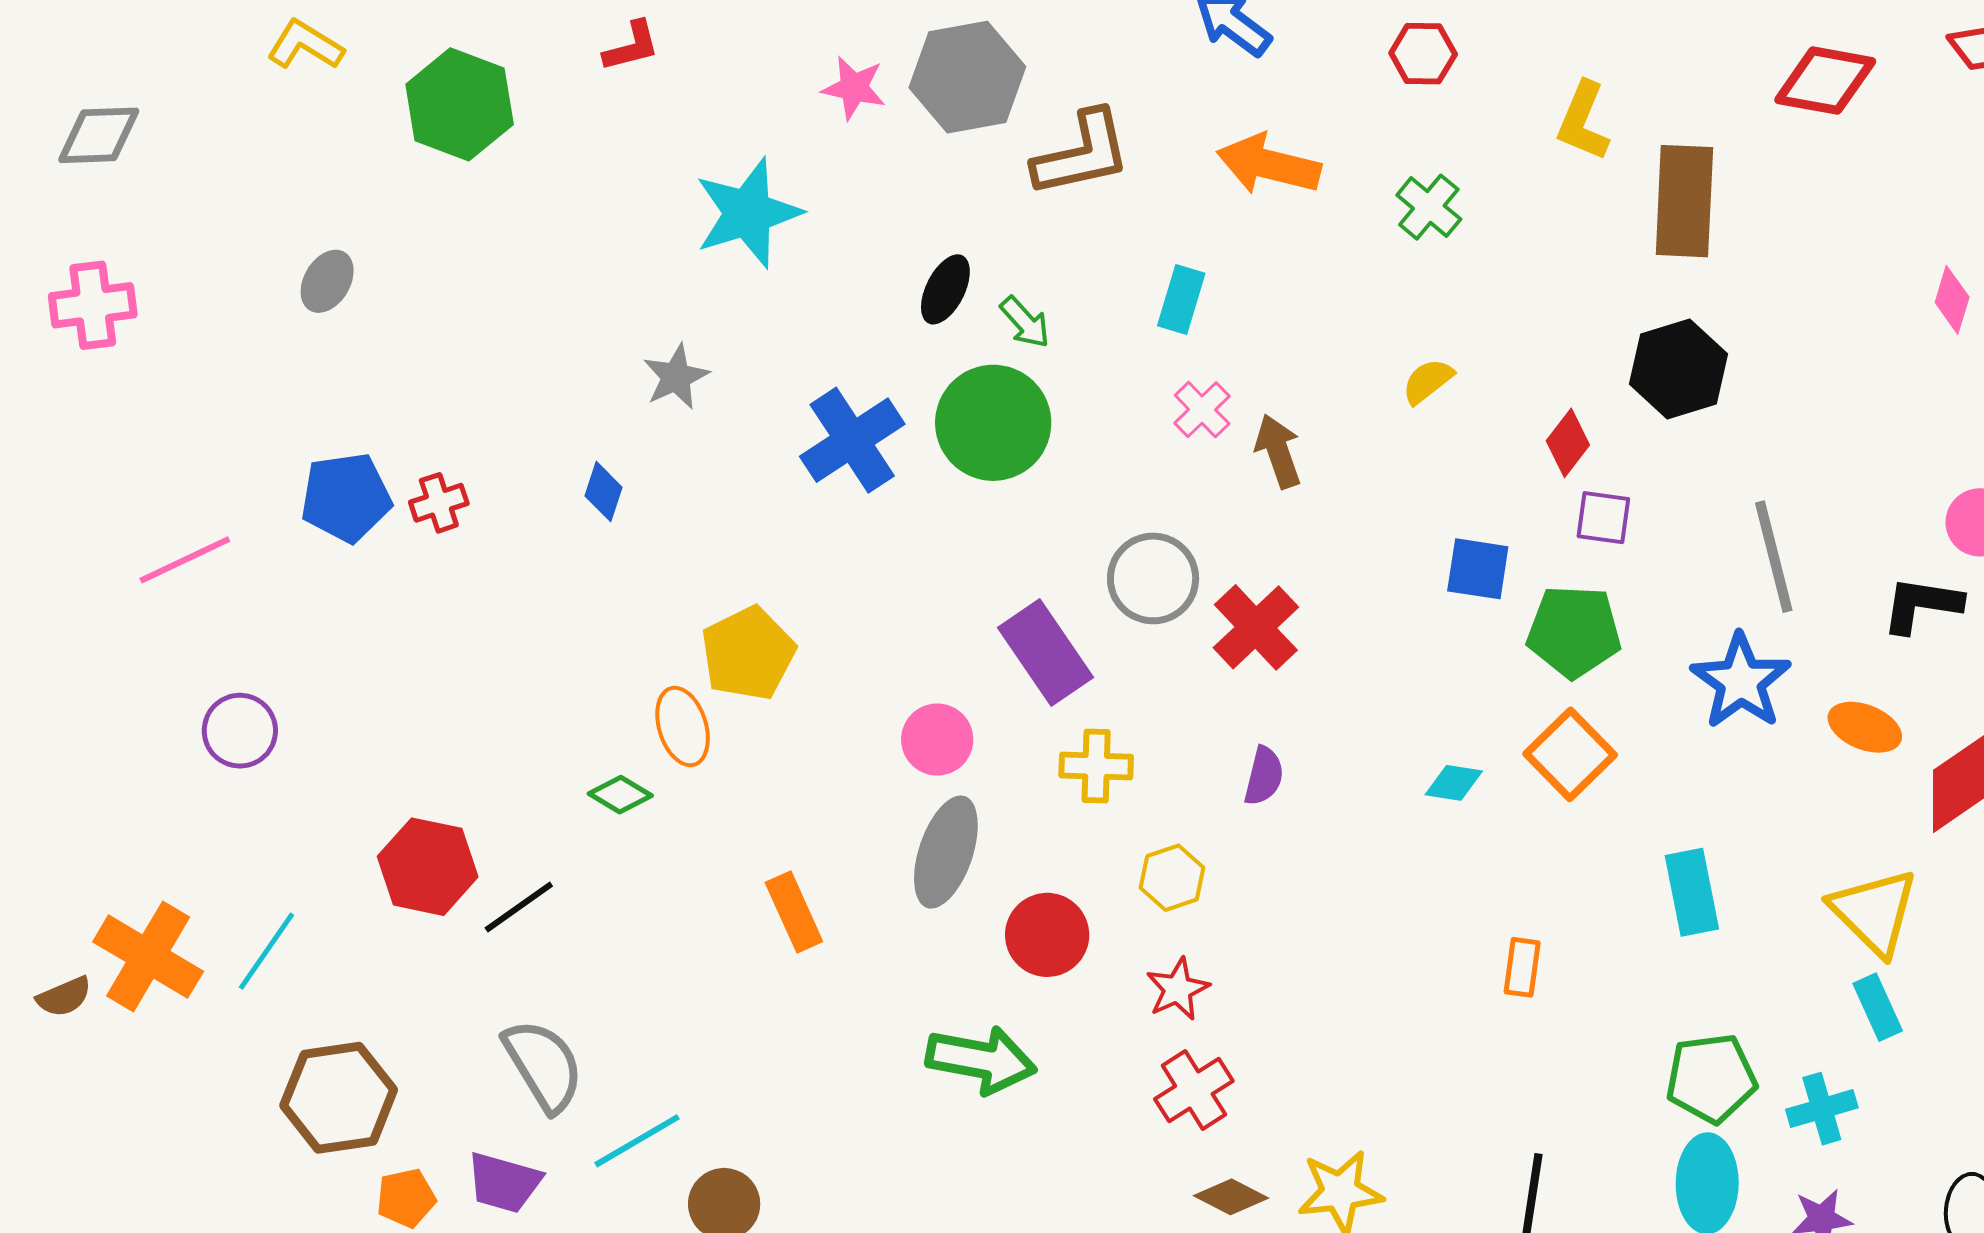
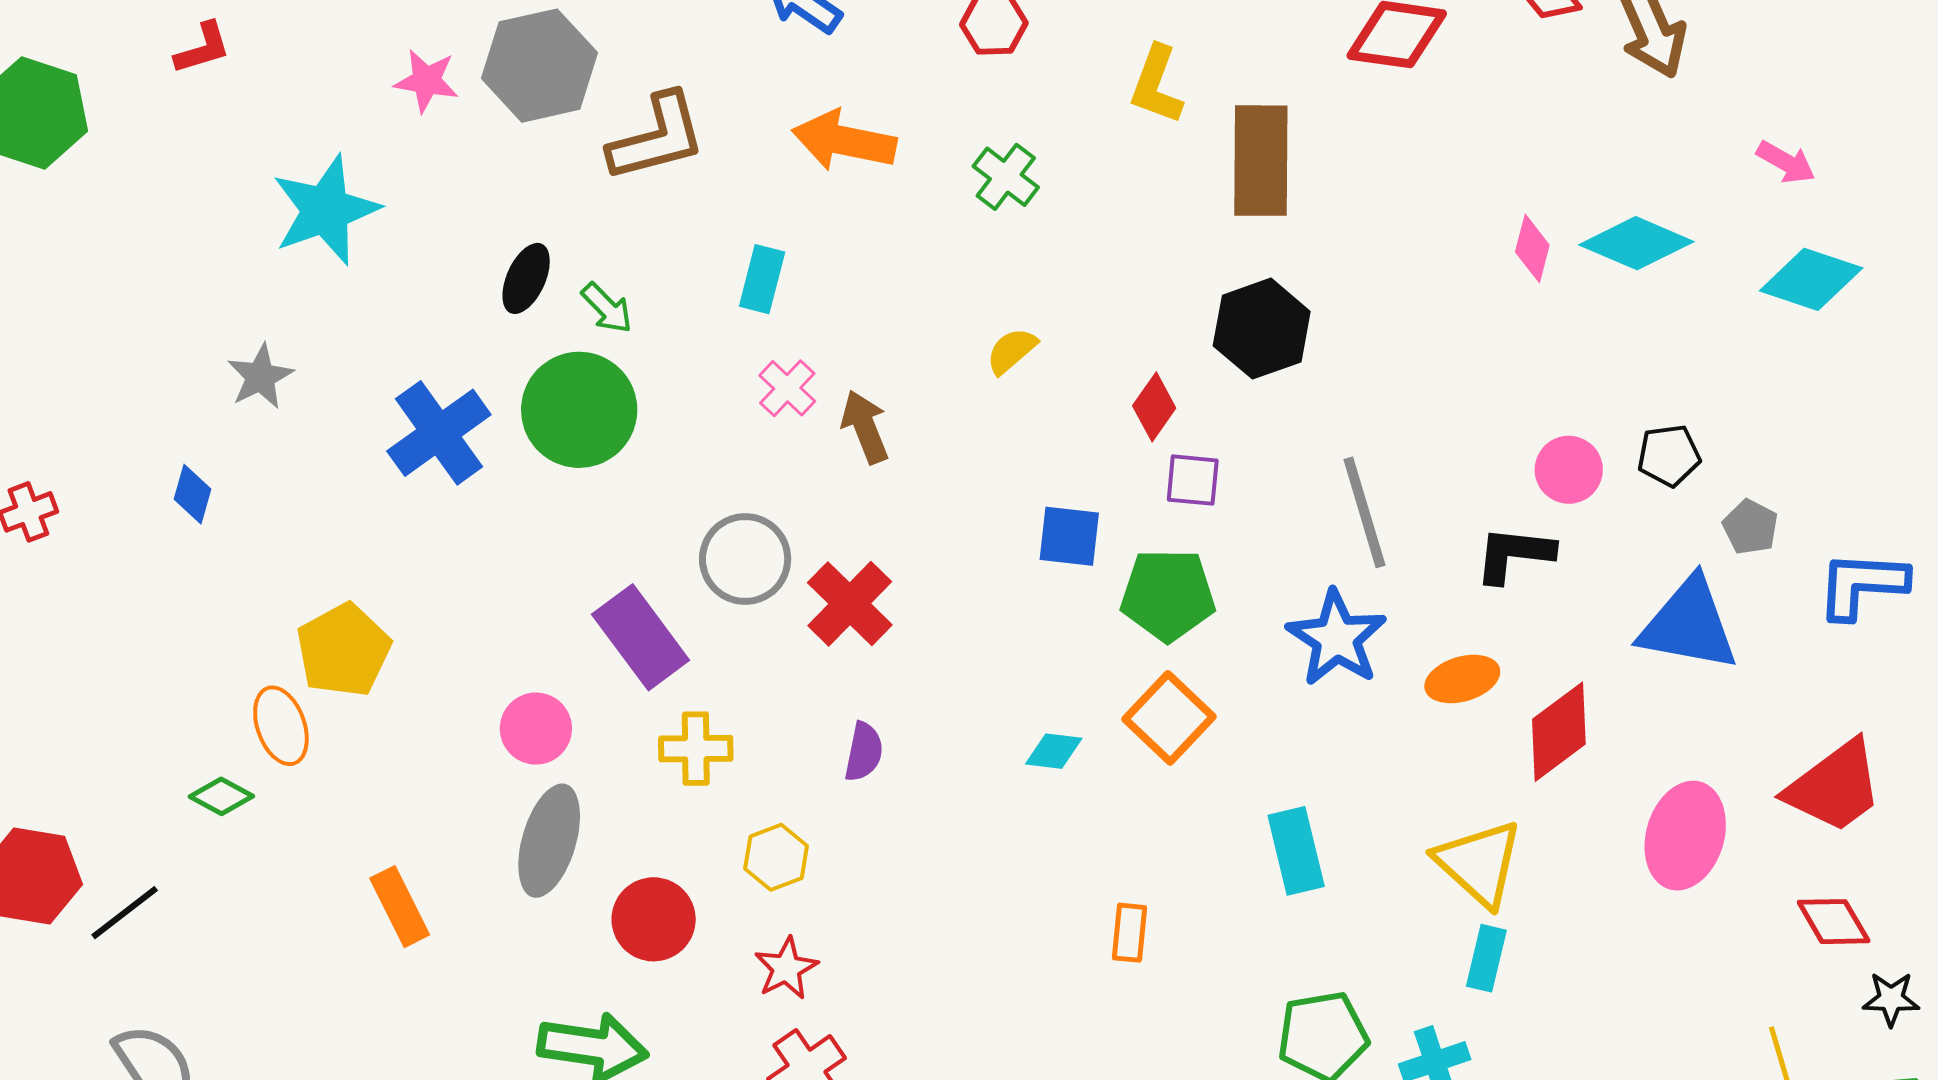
orange ellipse: (1865, 727) -> (1462, 679), turned -36
cyan rectangle: (1878, 1007) -> (1486, 958), turned 40

